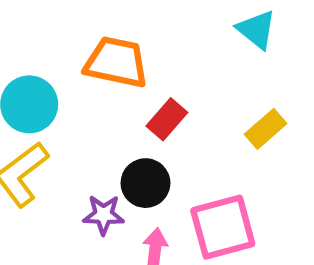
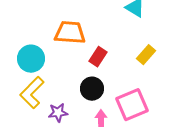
purple star: (104, 215) -> (58, 113), moved

